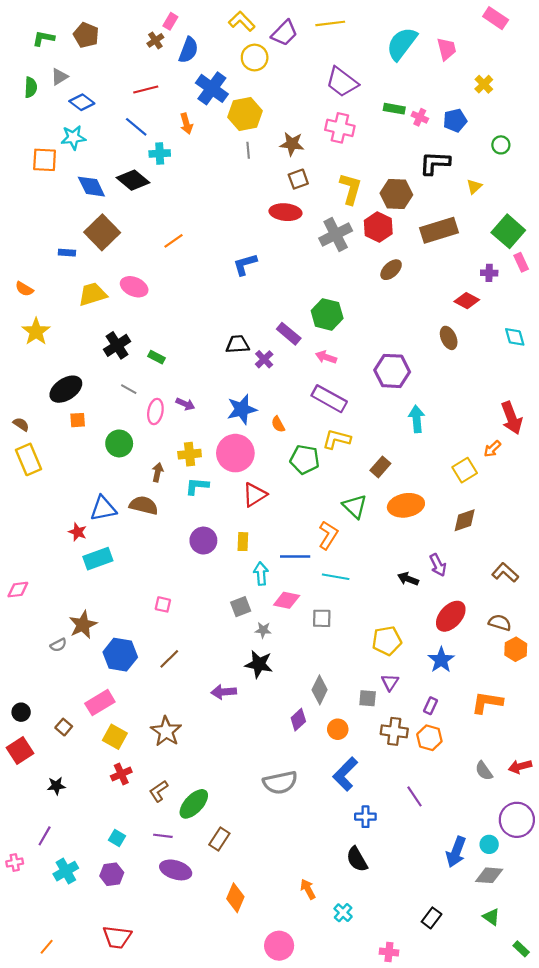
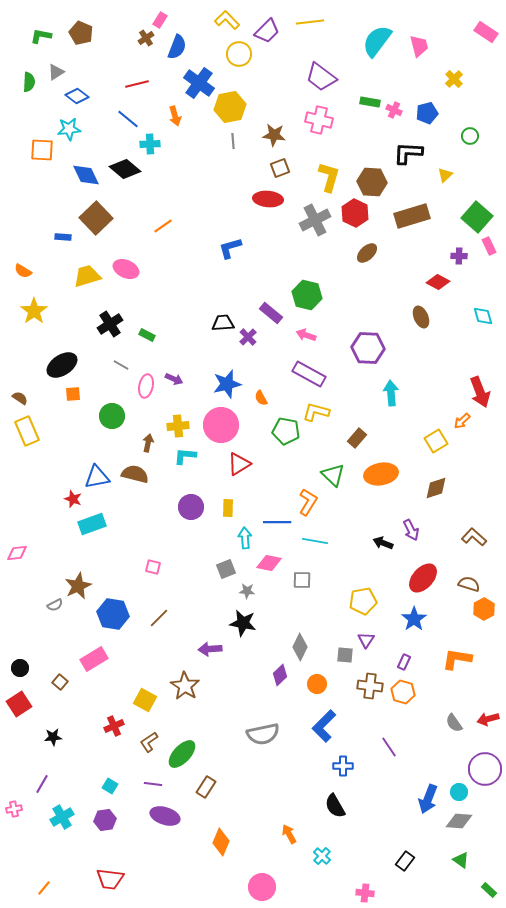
pink rectangle: (496, 18) -> (486, 32), moved
brown star: (166, 731) -> (185, 686), moved
yellow square: (115, 737) -> (145, 700), moved

